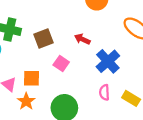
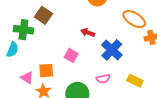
brown square: (43, 39) -> (43, 15), moved, turned -30
pink semicircle: (104, 92) -> (103, 79), moved, turned -96

